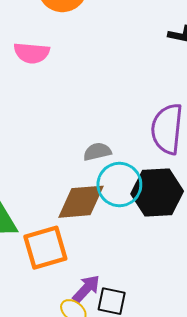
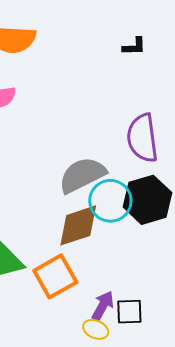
gray semicircle: (97, 152) -> (82, 175), size x1.8

